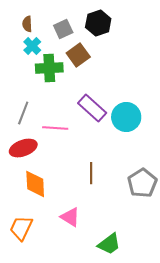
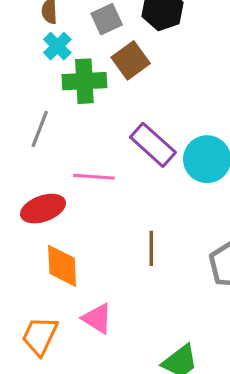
gray line: (23, 113) -> (40, 129), moved
pink triangle: (70, 217) -> (97, 318), moved

